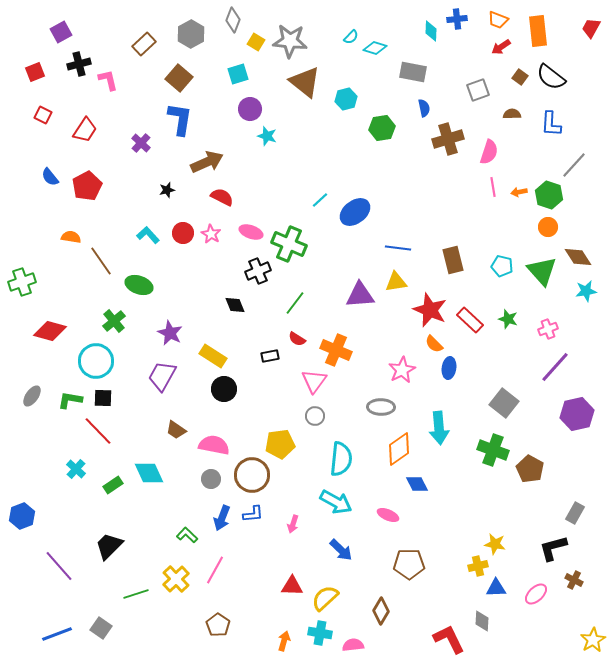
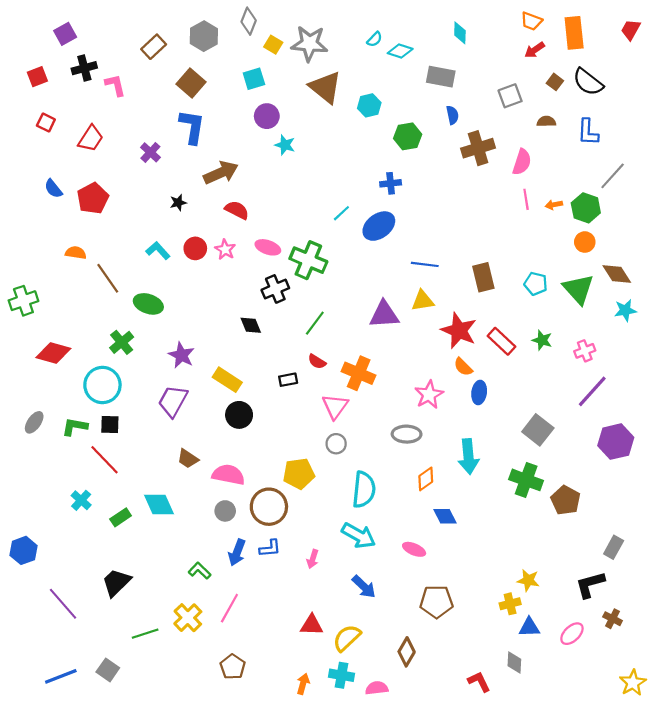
blue cross: (457, 19) -> (391, 183), moved
orange diamond: (399, 449) -> (426, 479), size x0.7
red L-shape: (449, 639) -> (479, 682), size x0.7

